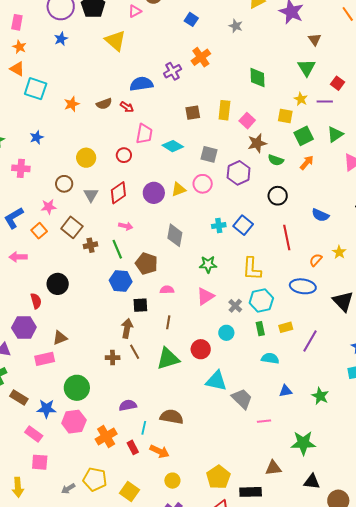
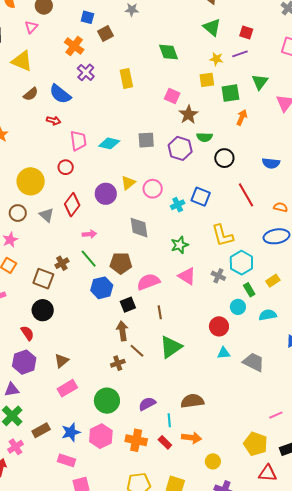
orange cross: (201, 57) -> (74, 46), moved
blue semicircle: (141, 84) -> (60, 94), turned -115
brown semicircle: (104, 104) -> (31, 94), moved
yellow rectangle: (224, 110) -> (126, 79), moved
brown square: (193, 113) -> (105, 33), moved
green square: (304, 136) -> (230, 93), turned 36
yellow circle: (86, 158) -> (31, 181), size x1.4
green semicircle: (276, 160) -> (205, 137), moved
pink circle: (203, 184) -> (153, 189), moved
brown square: (72, 227) -> (43, 279), moved
orange semicircle: (316, 260) -> (281, 207), turned 80
pink semicircle: (167, 290) -> (148, 282), size x1.6
pink triangle: (205, 296) -> (187, 276), turned -36
cyan circle: (226, 333) -> (238, 307), moved
red circle: (201, 349) -> (219, 326), moved
pink rectangle: (45, 359) -> (67, 388), moved
cyan triangle: (216, 381) -> (224, 353), size x0.6
green circle: (77, 388) -> (107, 401), moved
brown rectangle: (19, 397) -> (41, 430), turned -42
pink line: (264, 421) -> (276, 415), moved
orange cross: (106, 436) -> (136, 440), turned -30

